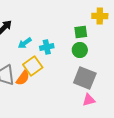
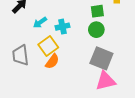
orange semicircle: (23, 78) -> (52, 61), moved
pink triangle: (89, 100) -> (106, 81), size x1.5

